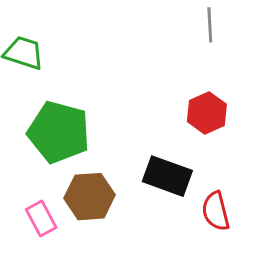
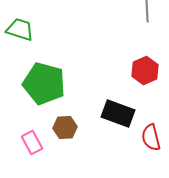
brown hexagon: (90, 197) -> (65, 127), size x0.7

